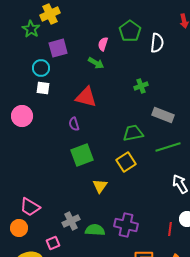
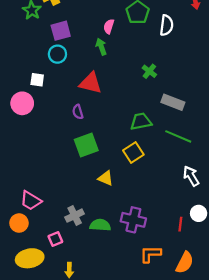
green arrow: (96, 63) -> (101, 47), turned -140
cyan circle: (41, 68) -> (57, 54), moved
green cross: (141, 86) -> (149, 71), turned -32
white square: (43, 88) -> (37, 80), moved
green line: (168, 147) -> (178, 136), turned 40
yellow triangle: (100, 186) -> (106, 178), turned -42

